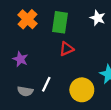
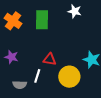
red triangle: (67, 49) -> (50, 59), moved, turned 40

